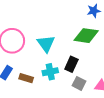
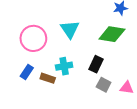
cyan triangle: (46, 44) -> (70, 29), moved
cyan cross: (50, 72) -> (64, 66), moved

